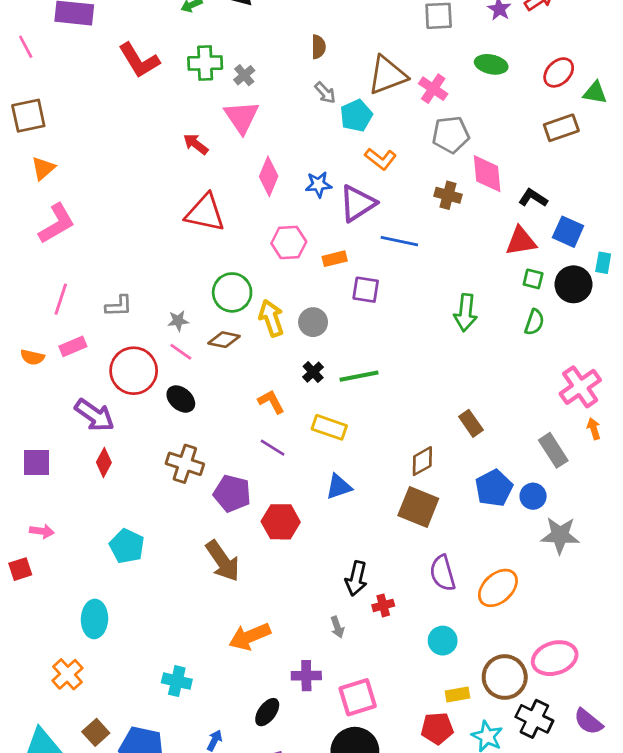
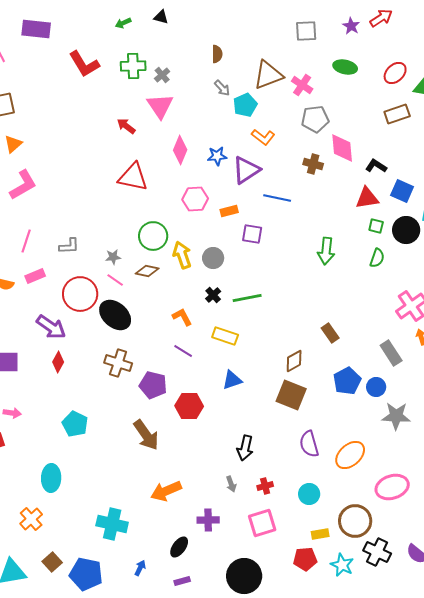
black ellipse: (181, 399) -> (115, 315), size x1.5
red cross: (383, 605) -> (265, 486), moved
pink ellipse: (555, 658) -> (392, 487), moved
cyan cross: (177, 681) -> (112, 524), size x1.4
pink square: (358, 697) -> (262, 523), moved

